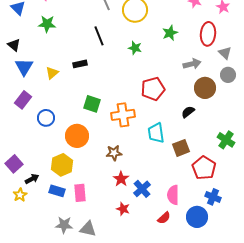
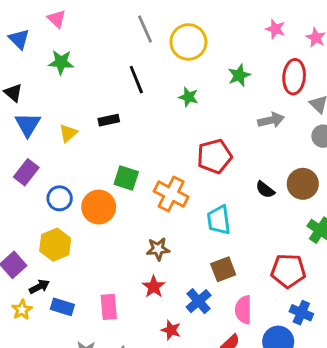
brown circle: (205, 88) -> (303, 184), moved
black semicircle: (188, 112) -> (265, 190), turned -104
orange cross: (123, 115) -> (171, 194), turned 35
orange circle: (77, 136) -> (99, 207), moved
brown square: (181, 148) -> (223, 269), moved
yellow hexagon: (62, 165) -> (55, 245), moved
red pentagon: (204, 168) -> (288, 271), turned -30
red star: (121, 179) -> (154, 287), moved
blue rectangle: (57, 191) -> (62, 307), moved

